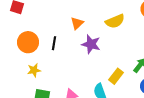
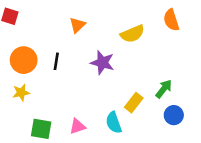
orange triangle: (77, 23) -> (77, 25), moved
yellow star: (34, 70) -> (21, 93), moved

